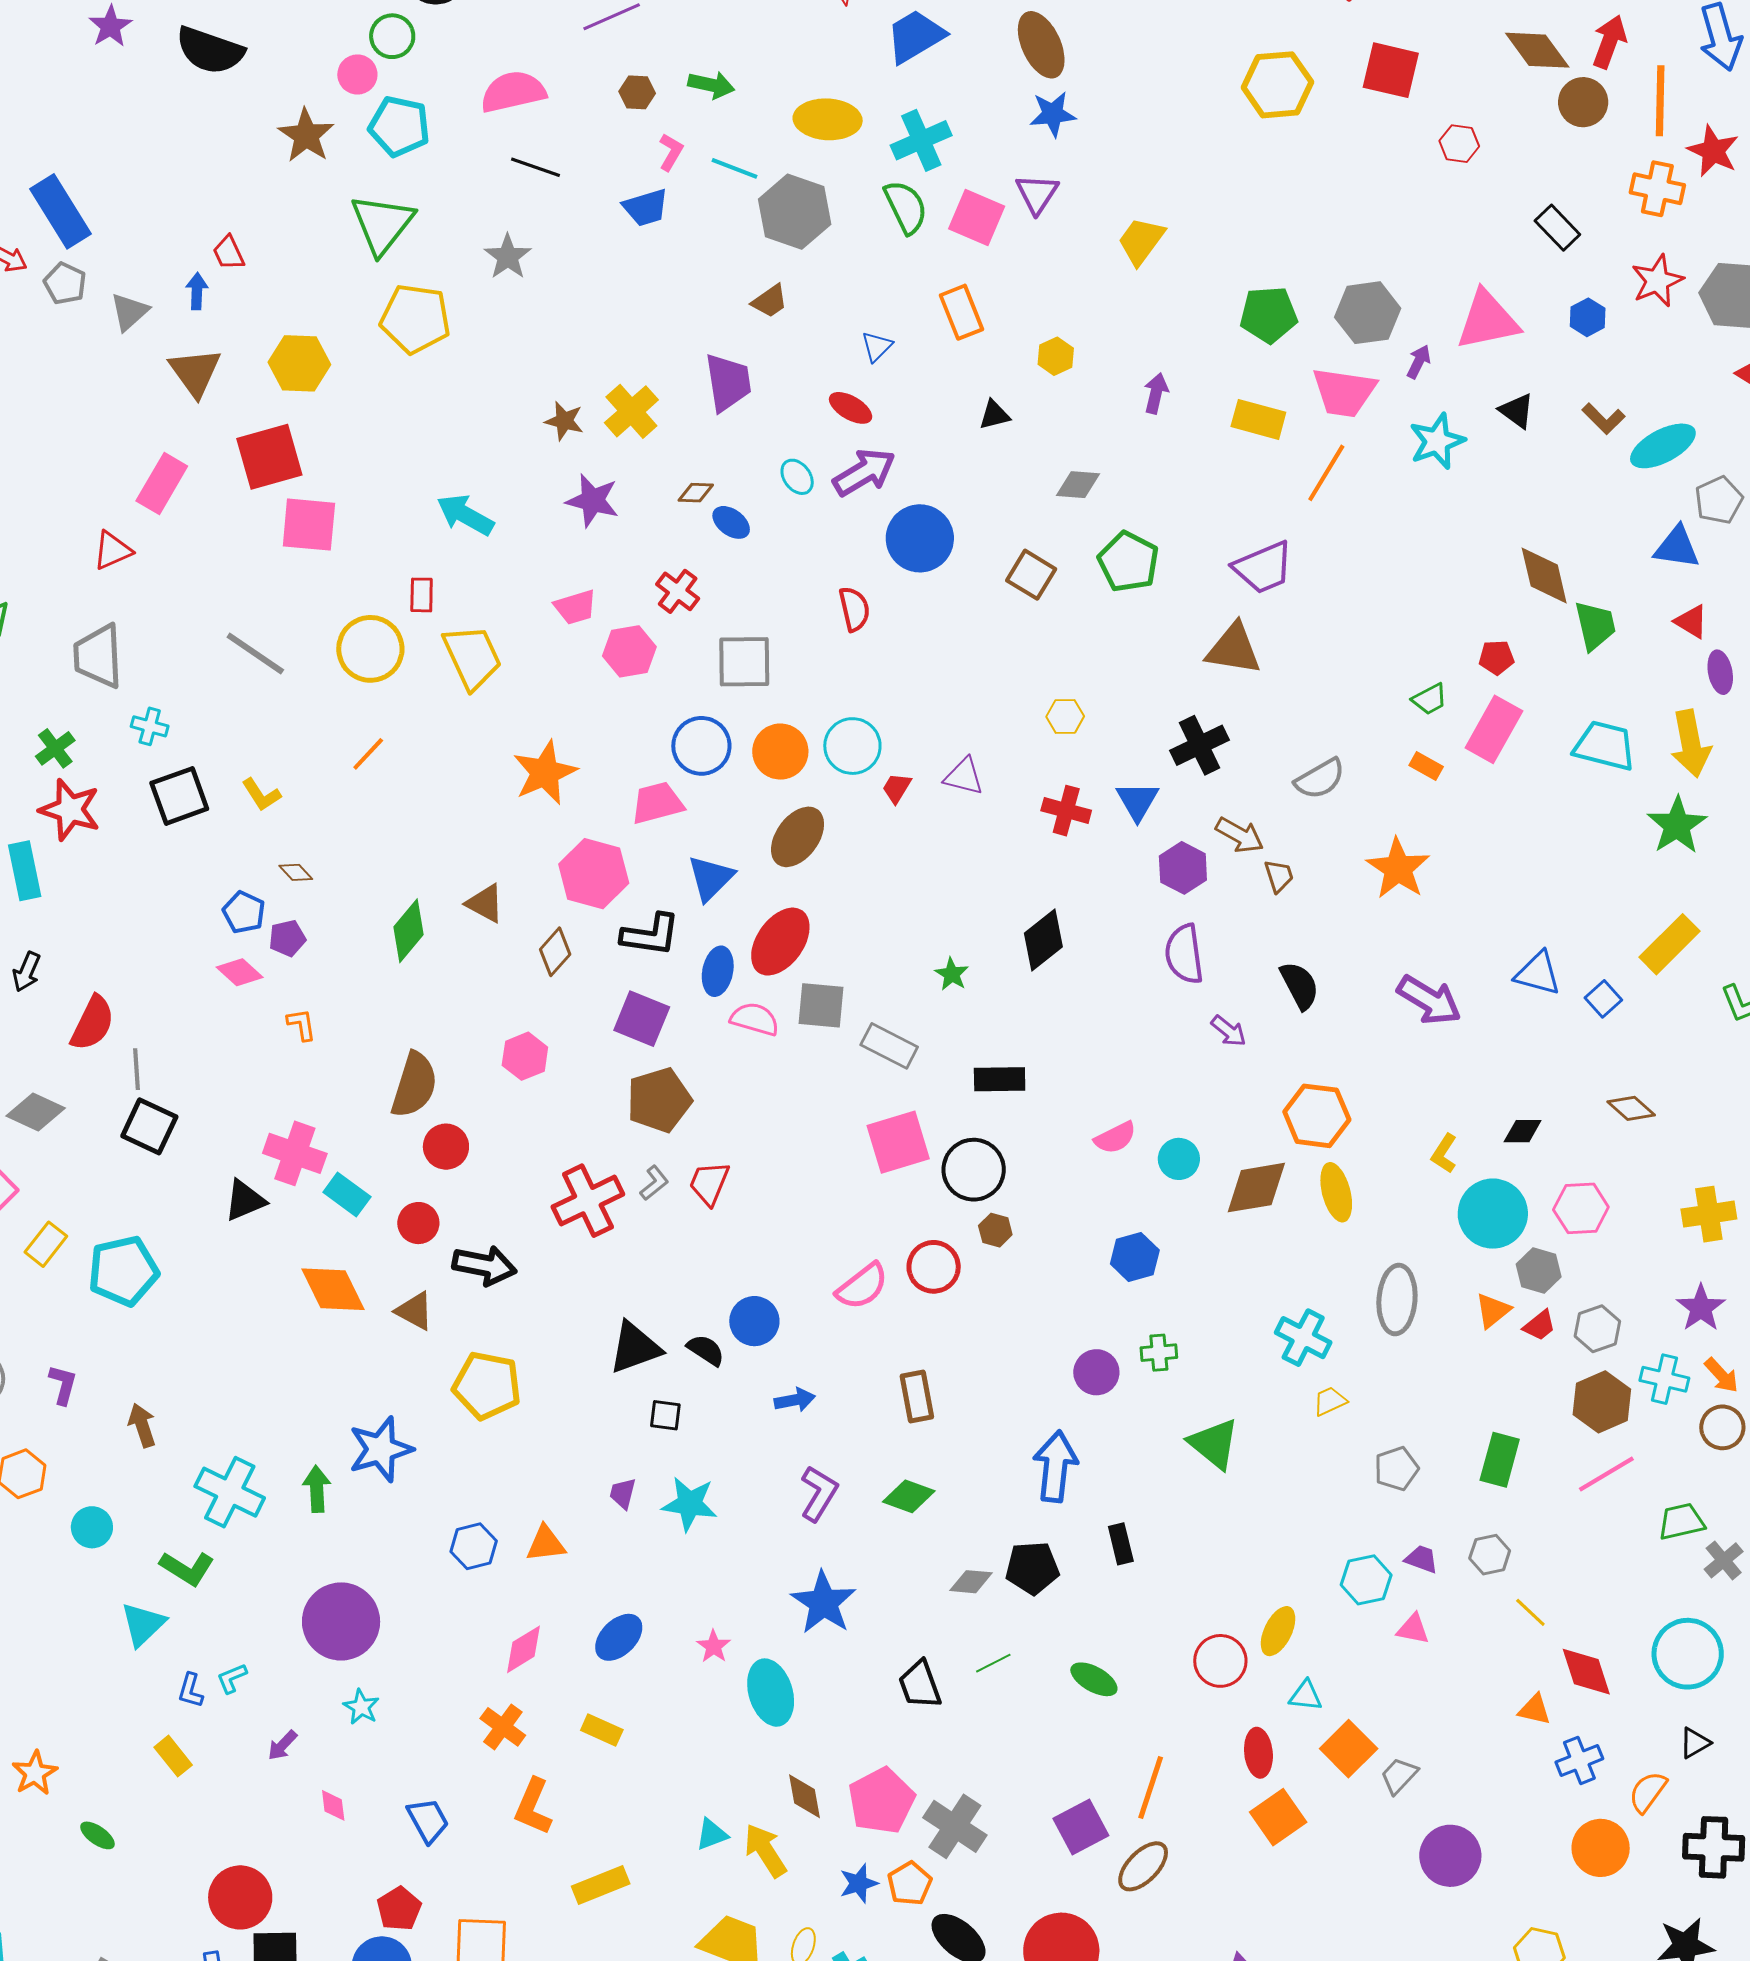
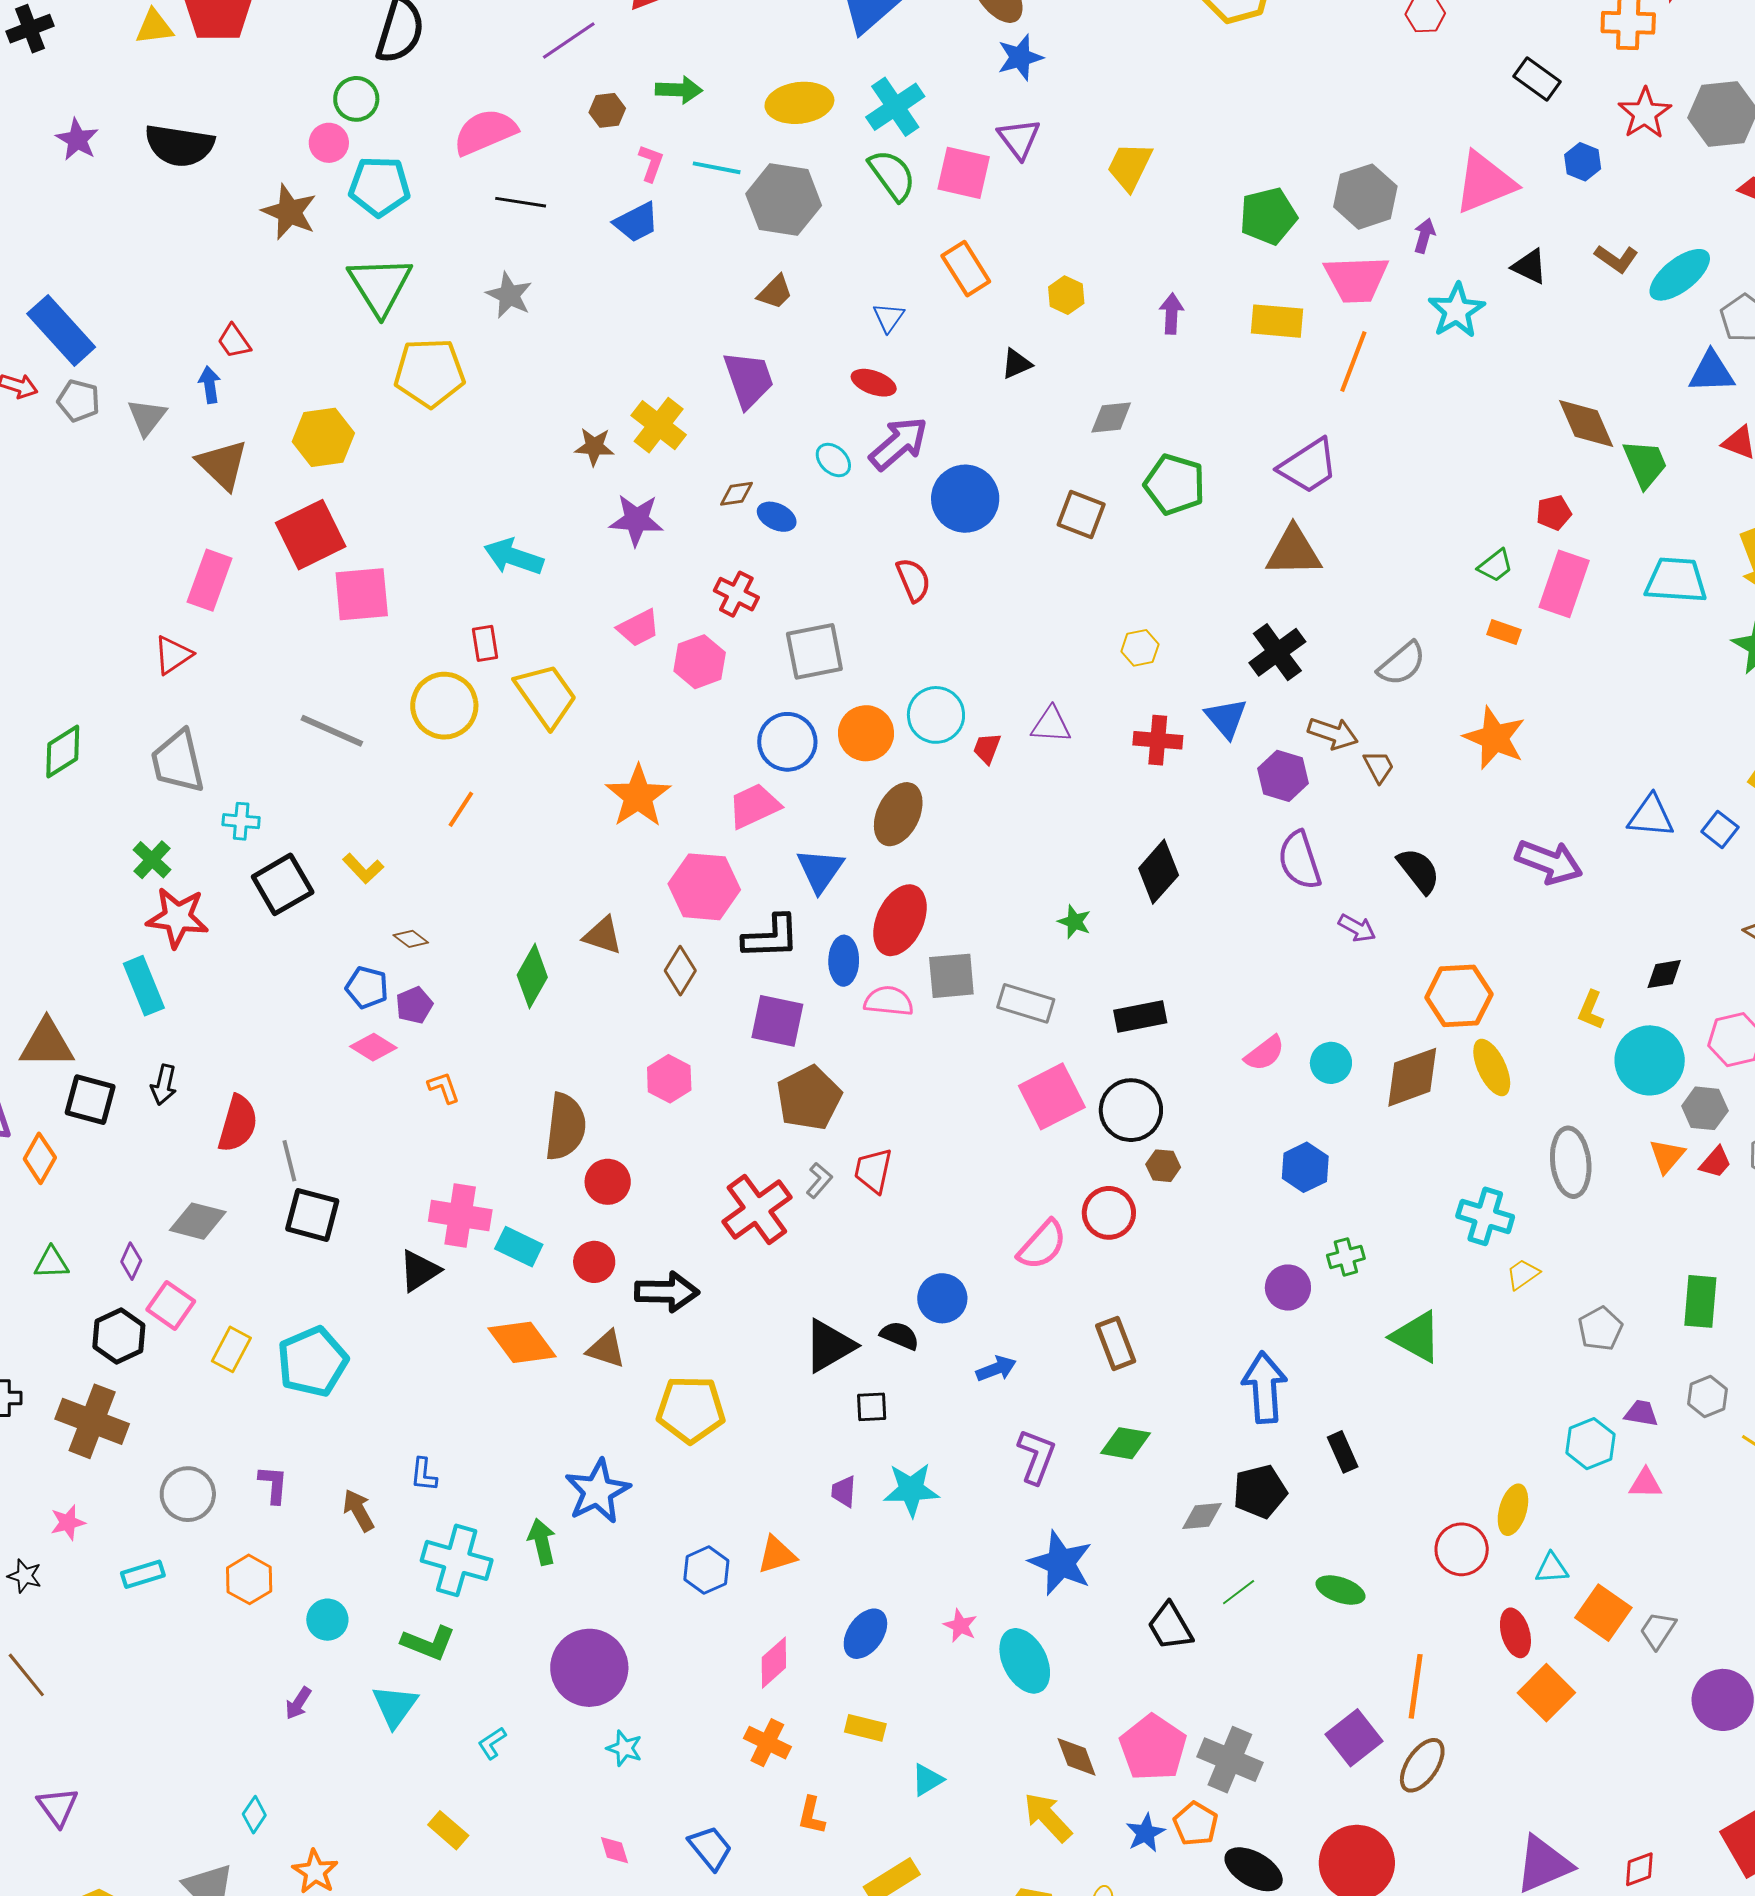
blue L-shape: (191, 1690) -> (424, 1475), moved
purple arrow: (282, 1745) -> (298, 1703), moved
orange L-shape: (533, 1807) -> (811, 1816), size x0.7
cyan triangle: (712, 1834) -> (927, 1780), moved

